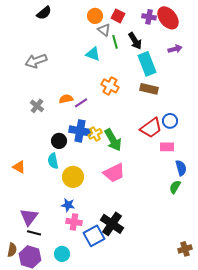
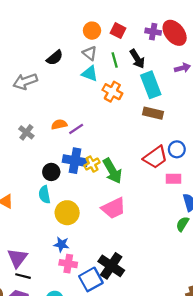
black semicircle: (44, 13) -> (55, 58), moved
gray triangle: (104, 30) -> (90, 53), moved
orange cross: (110, 86) -> (112, 92), moved

